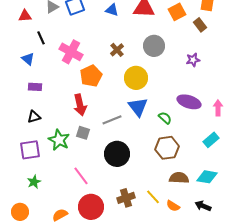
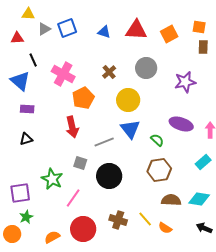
brown rectangle: (200, 25) -> (203, 47), moved, turned 40
blue triangle: (28, 59) -> (20, 81), size x1.5
purple star: (193, 60) -> (185, 82), size x1.5
gray square: (83, 133) -> (80, 163), moved
green star: (59, 140) -> (52, 179), moved
purple square: (30, 150) -> (20, 193), moved
pink line: (81, 176) -> (73, 198), turned 72
green star: (34, 182) -> (26, 217), moved
brown cross: (126, 198) -> (118, 220), turned 36
black arrow: (203, 206) -> (204, 228), moved

